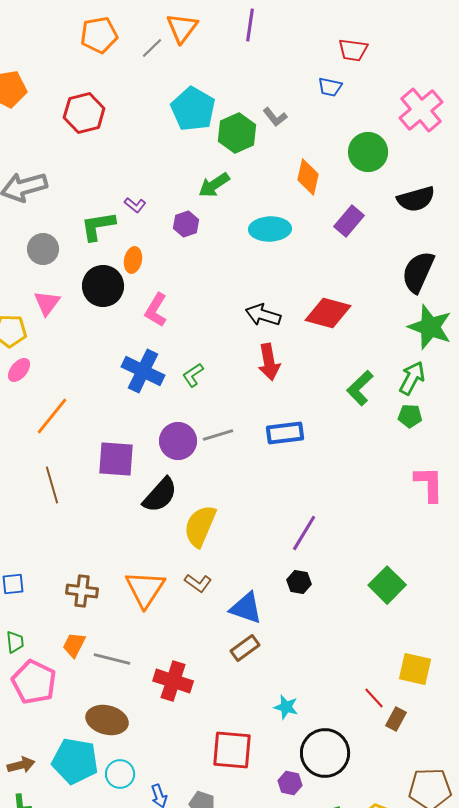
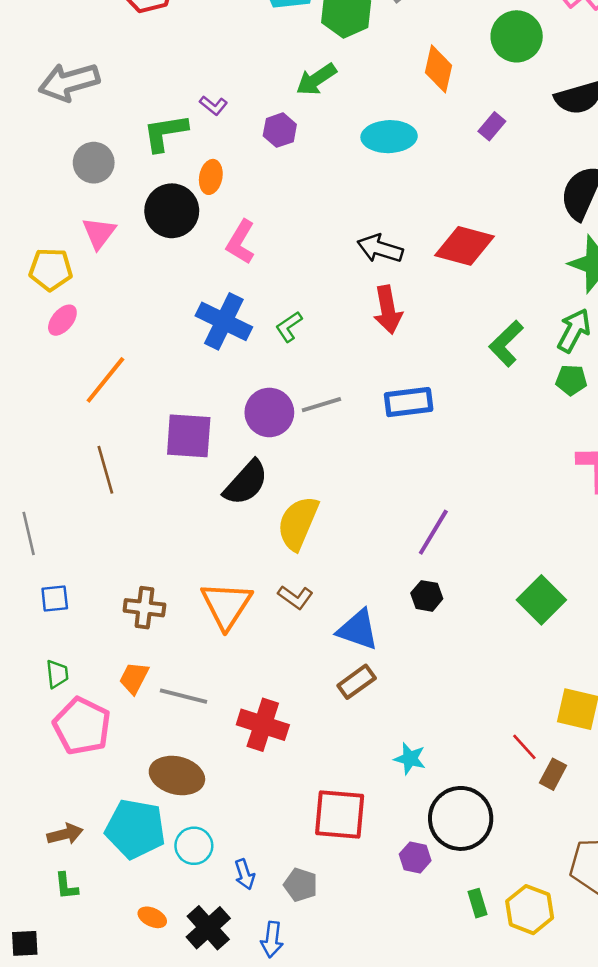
purple rectangle: (349, 221) -> (492, 126), size x0.7

